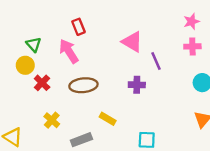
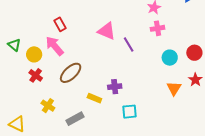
green triangle: (34, 44) -> (14, 45), moved
yellow circle: (25, 65) -> (34, 54), moved
brown ellipse: (83, 85) -> (71, 73), turned -30
purple cross: (137, 85) -> (115, 87), moved

